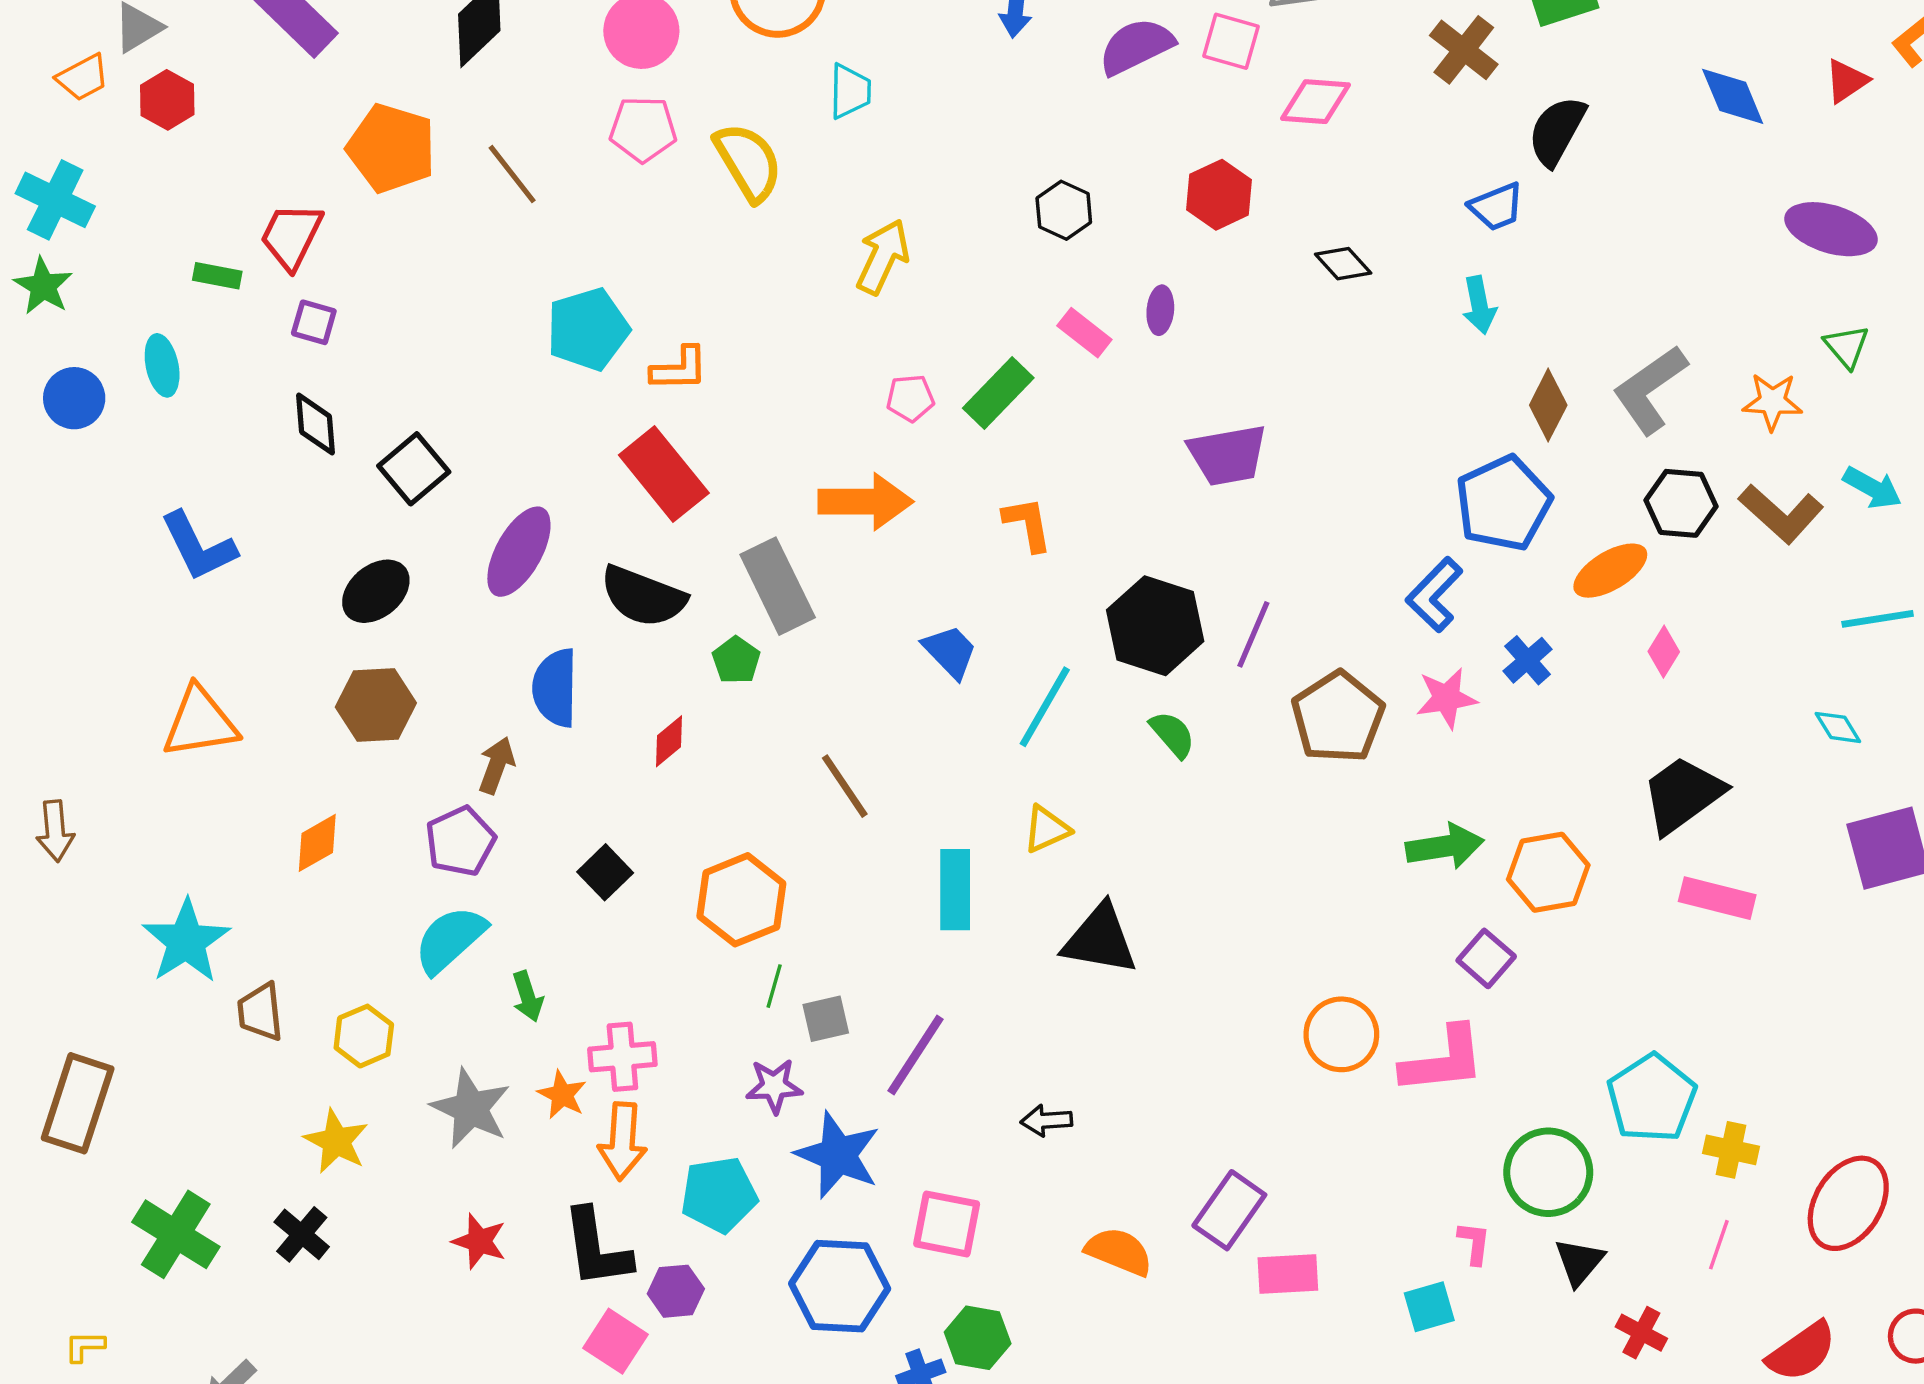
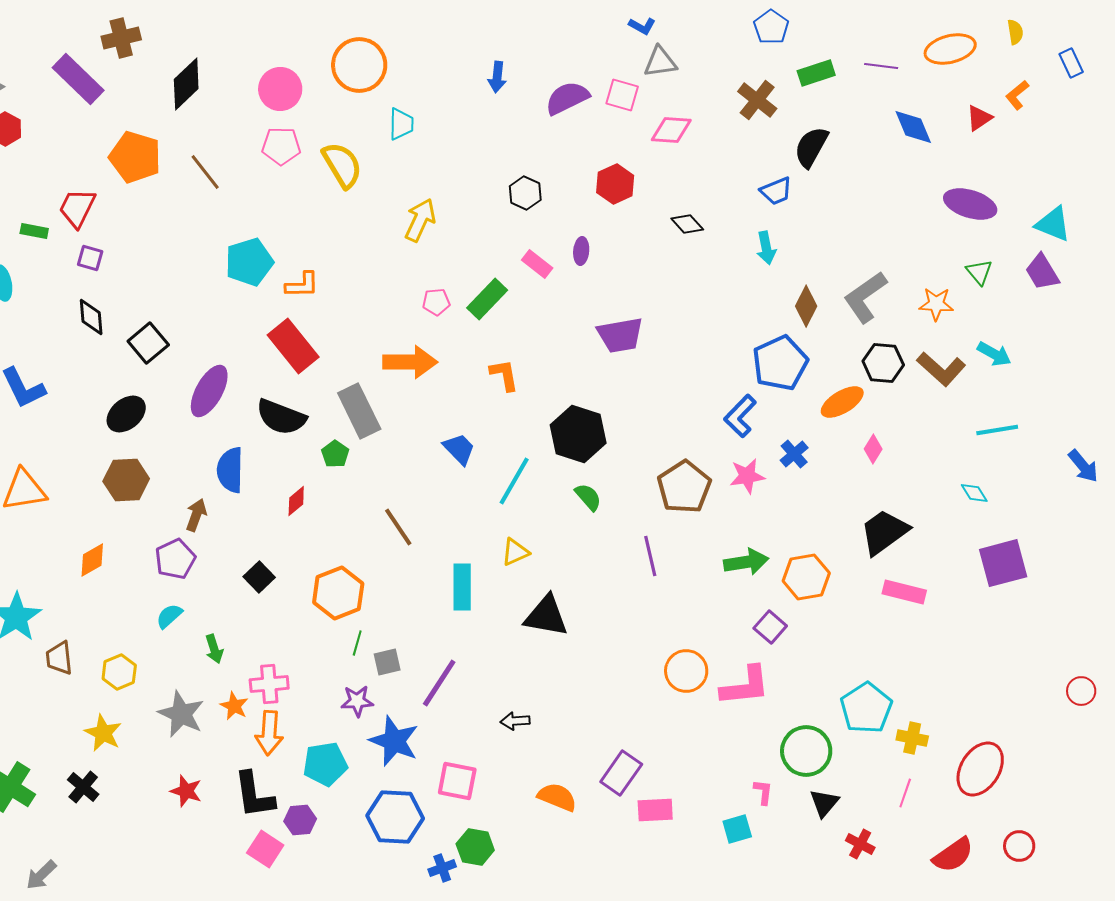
purple line: (1253, 634) -> (650, 556), moved, turned -36
cyan semicircle: (450, 940) -> (169, 616), size x0.6

